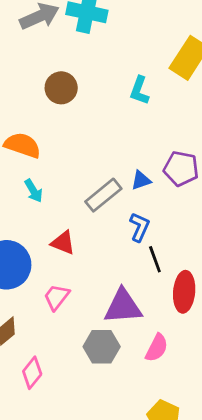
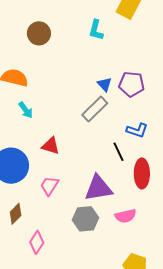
blue triangle: (141, 180) -> (104, 84), moved, turned -49
gray rectangle: (103, 195) -> (95, 109), moved
blue L-shape: (140, 227) -> (137, 130), moved, turned 90
pink semicircle: (157, 348) -> (126, 216), turned 55

